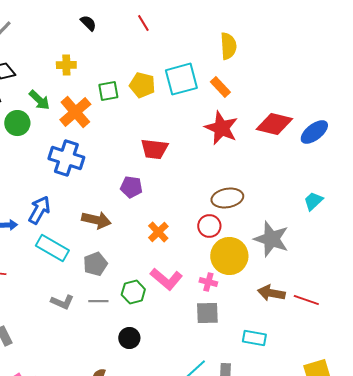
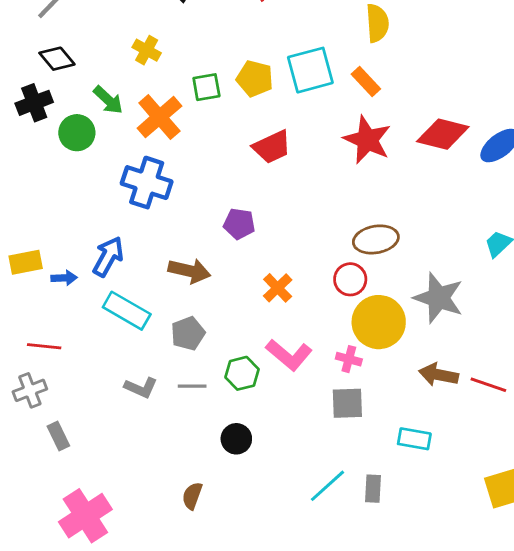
yellow cross: (66, 65) -> (147, 50), turned 30
red trapezoid: (154, 149) -> (272, 147), moved, turned -32

